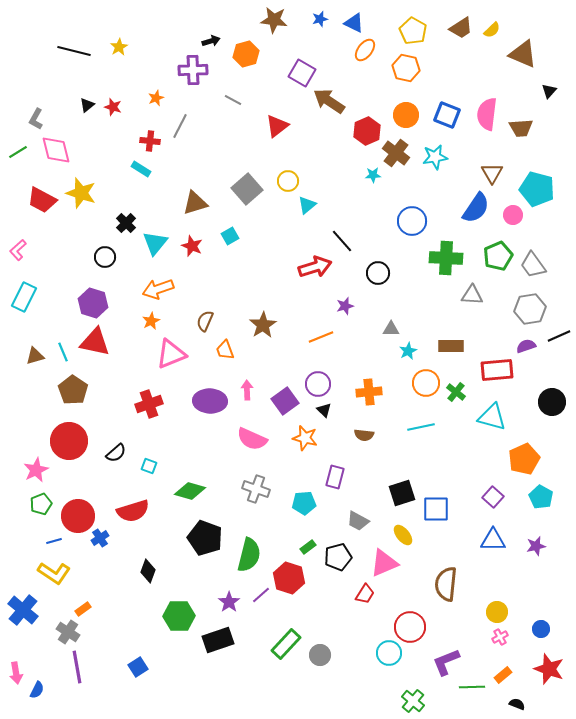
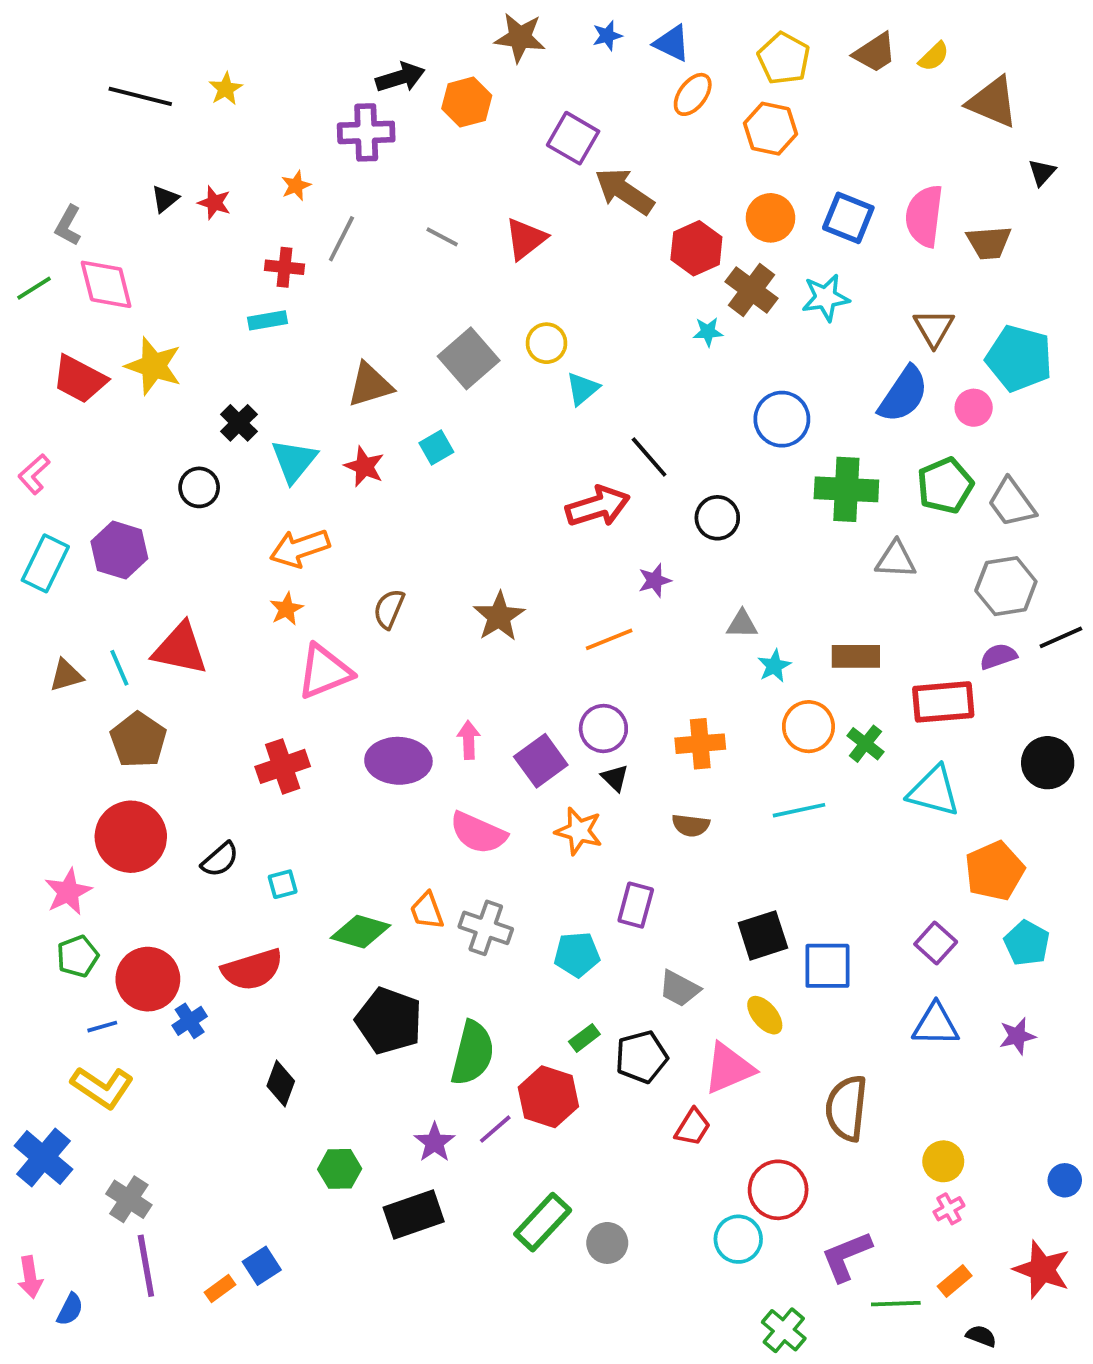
black arrow: (211, 41) -> (400, 77), size x1.4
gray line: (233, 100) -> (442, 237), moved
cyan rectangle: (141, 169) -> (267, 320), turned -42
purple hexagon: (93, 303) -> (119, 550), moved
orange trapezoid: (225, 350) -> (427, 911), moved
cyan square: (149, 466) -> (283, 884), turned -35
orange rectangle: (83, 609) -> (220, 1289), moved
green hexagon: (179, 616) -> (340, 1169), size x0.7
blue circle: (541, 629) -> (1065, 1180), moved

